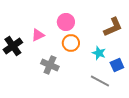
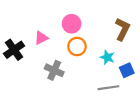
brown L-shape: (113, 27) -> (122, 29), turned -40
gray line: (100, 81) -> (108, 88), turned -36

